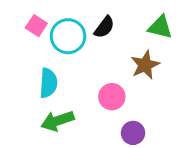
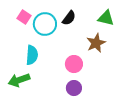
green arrow: (57, 121) -> (19, 80), moved
purple circle: (133, 133) -> (74, 88), moved

